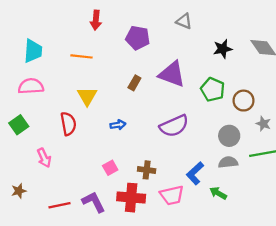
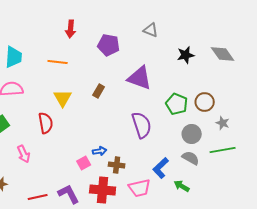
brown rectangle: (134, 83) -> (99, 91), moved
green pentagon: (213, 90) -> (177, 104), moved
blue arrow: (118, 125) -> (100, 151), moved
purple semicircle: (174, 126) -> (142, 125), turned -84
gray semicircle: (228, 162) -> (191, 158), turned 36

